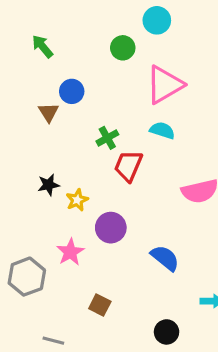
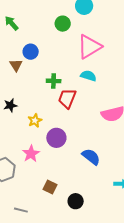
green cross: (107, 138) -> (54, 81), turned 32
black star: (48, 185) -> (10, 105), moved
black circle: (167, 332) -> (76, 201), moved

